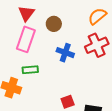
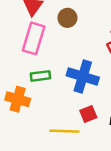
blue cross: (65, 53) -> (83, 77), moved, size x1.4

